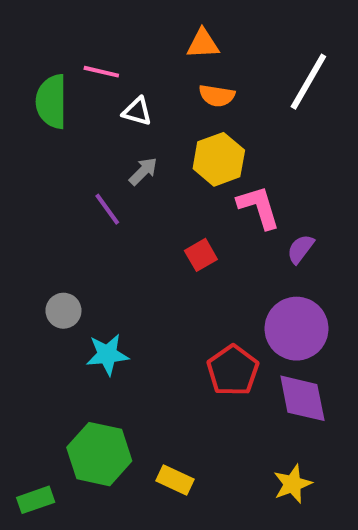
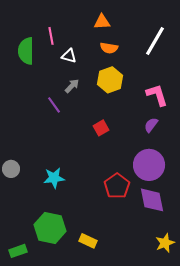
pink line: (101, 72) -> (51, 36), turned 66
pink L-shape: (259, 207) -> (157, 95), moved
gray circle: (63, 311) -> (11, 169), moved
yellow star: (293, 484) -> (165, 243), moved

